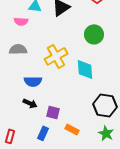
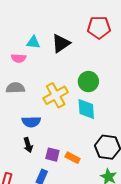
green circle: (94, 34) -> (88, 82), moved
black arrow: (30, 103) -> (28, 145), turned 48
orange rectangle: (72, 129) -> (73, 158), moved

